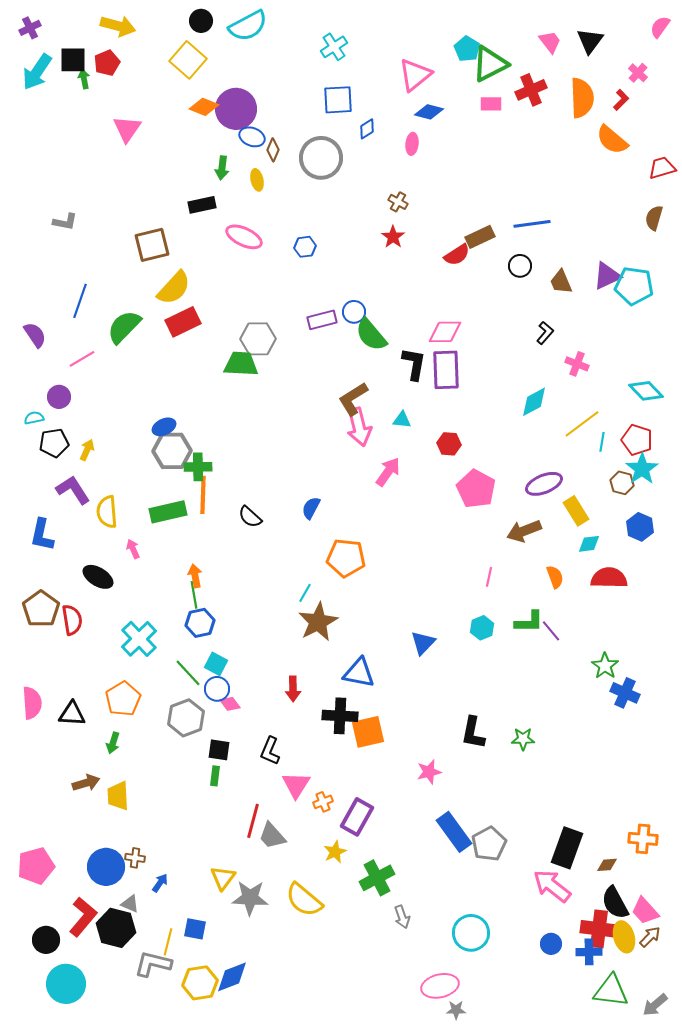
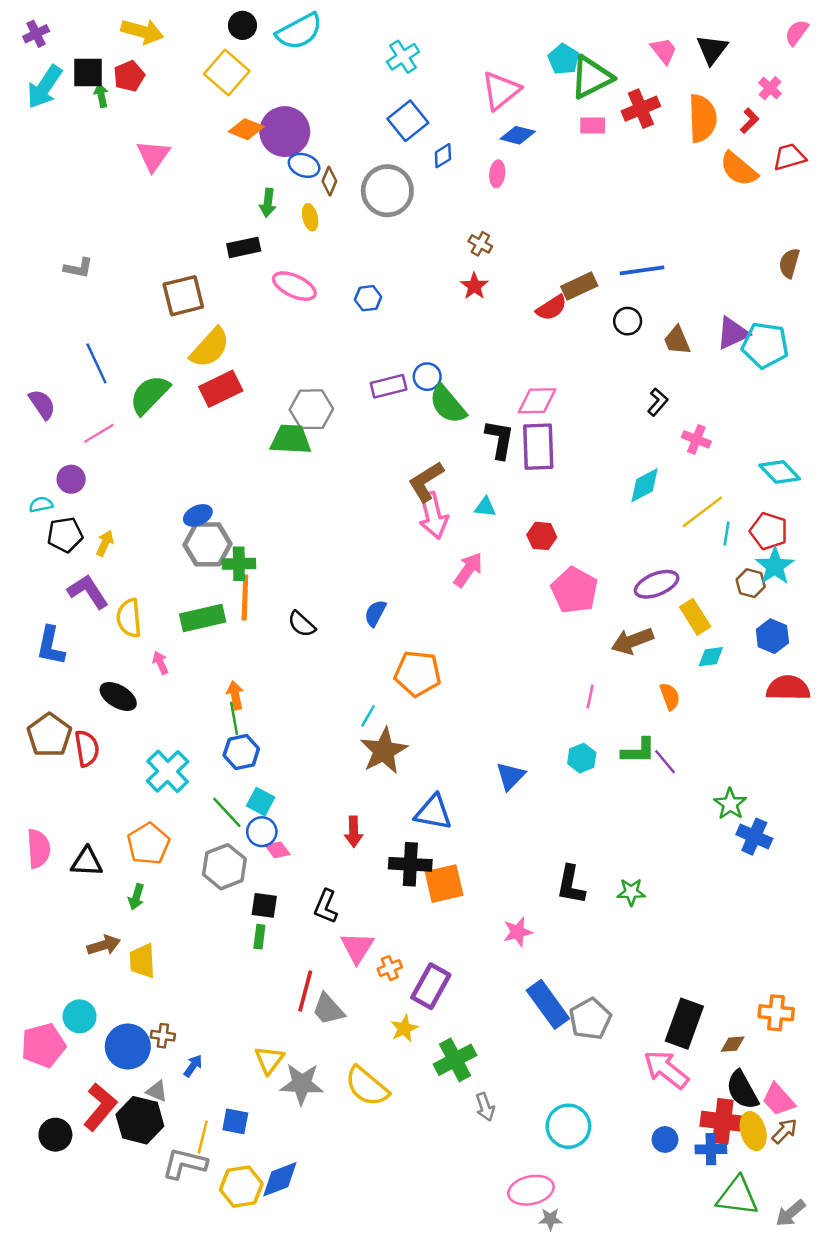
blue square: (338, 100) -> (408, 121), turned -36
red trapezoid: (662, 168) -> (789, 157), moved
blue line: (80, 301) -> (96, 363), turned -44
red semicircle: (609, 578) -> (788, 688), moved
cyan circle: (66, 984) -> (80, 1016), moved, size x0.7

